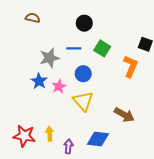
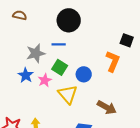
black circle: (84, 23) -> (69, 20), size x1.5
green square: (102, 48) -> (60, 67), moved
blue circle: (83, 74) -> (84, 74), moved

